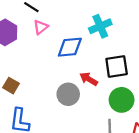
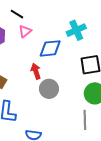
red arrow: (89, 79) -> (36, 71), moved, turned 42

